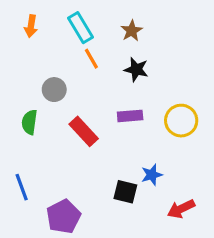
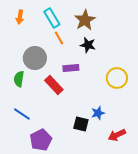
brown star: (132, 31) -> (85, 20), size x1.5
gray circle: (54, 90) -> (35, 58), size x1.5
purple rectangle: (130, 116) -> (71, 68), moved
blue line: (22, 187) -> (22, 114), moved, turned -36

